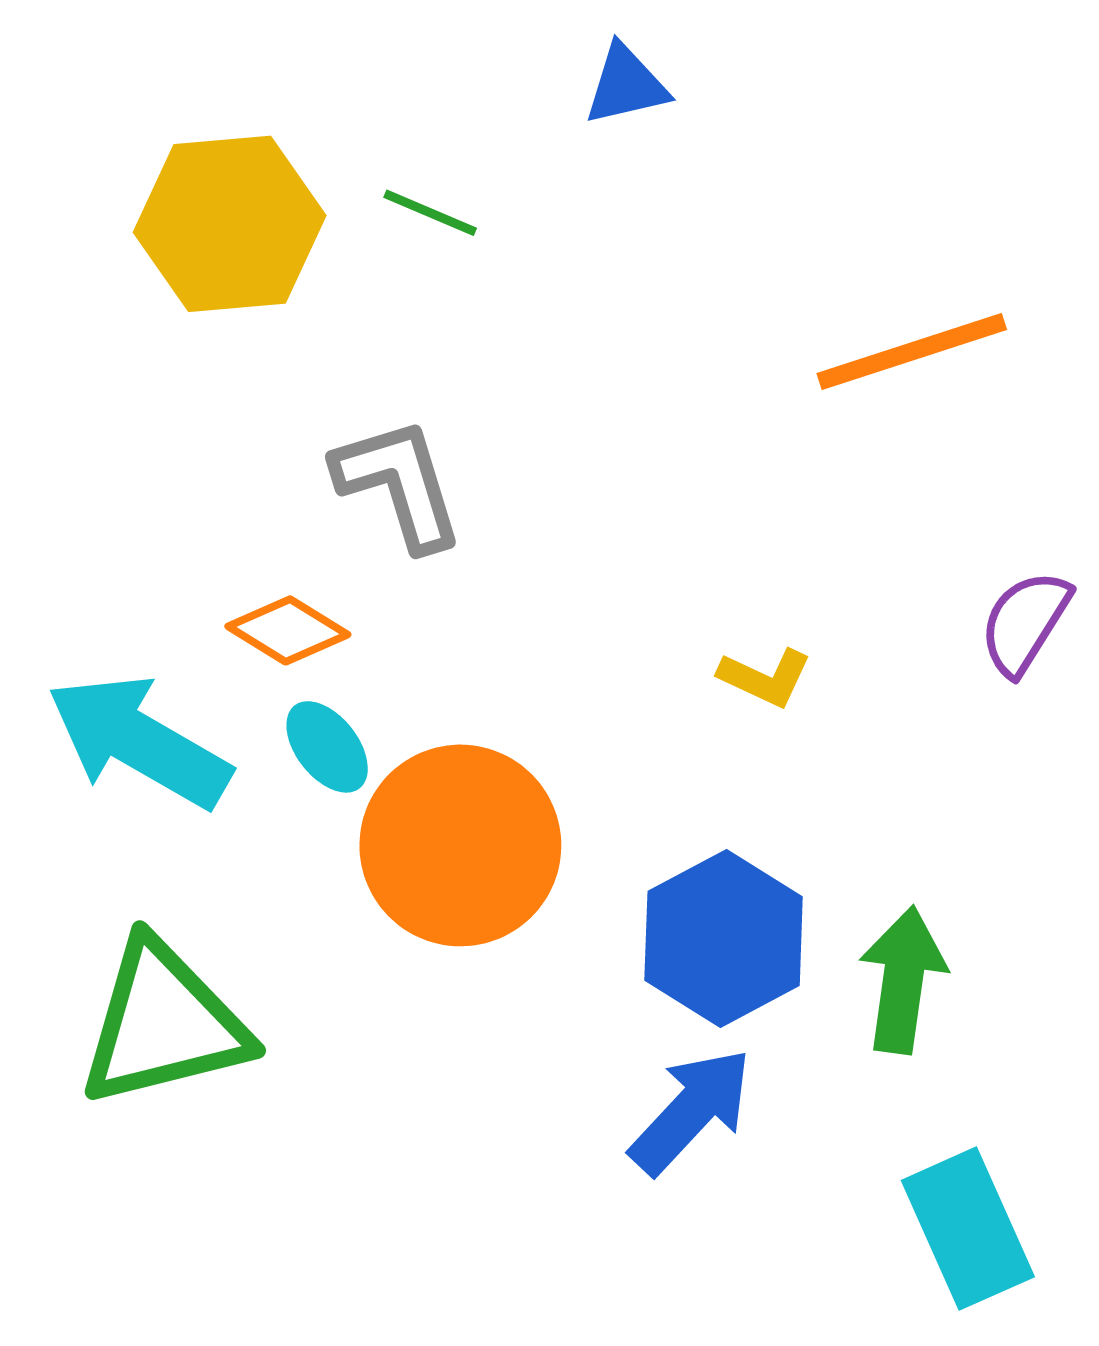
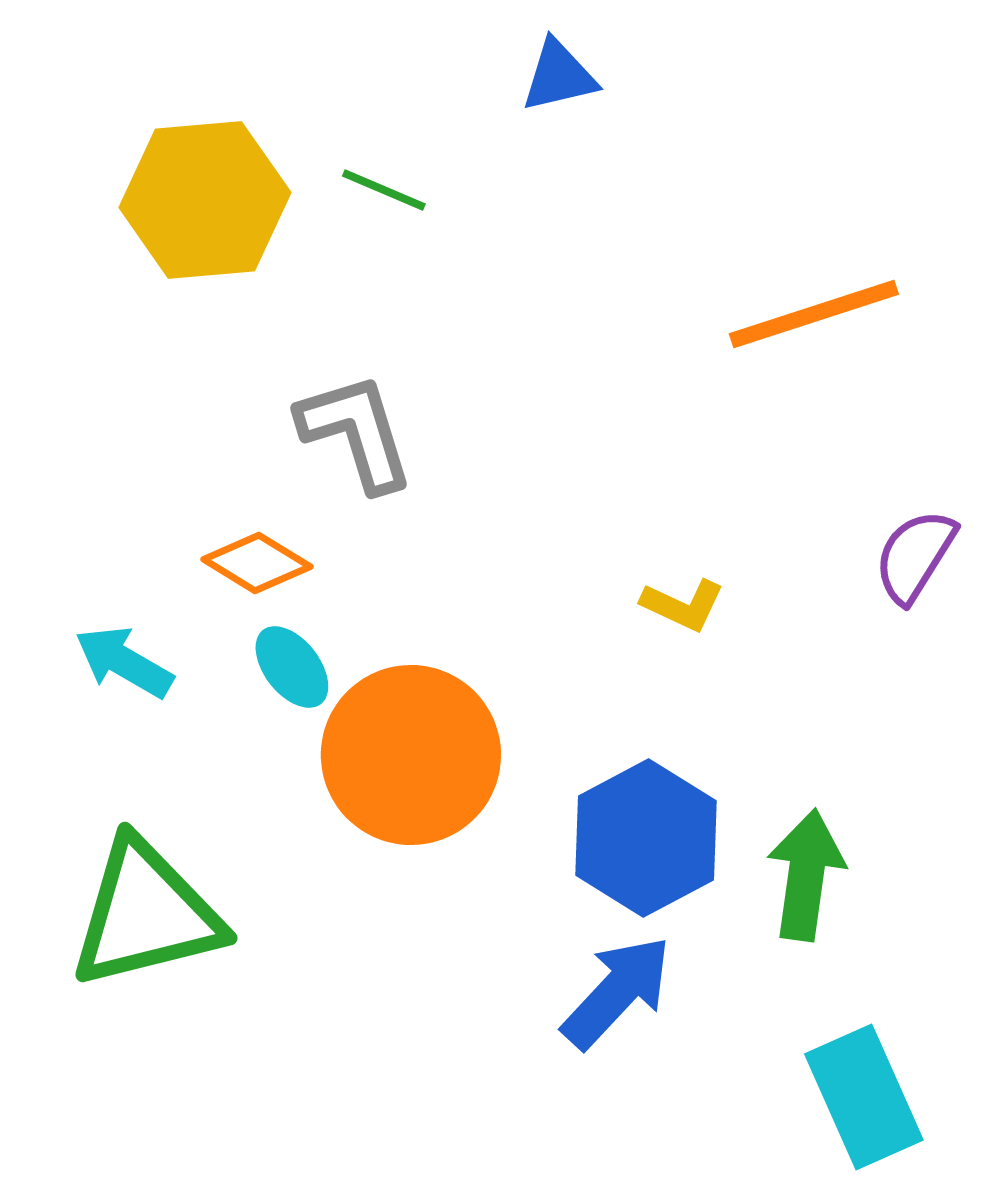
cyan arrow: (139, 741) -> (124, 662), size x0.6

